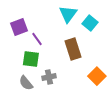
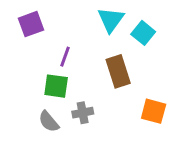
purple square: (19, 27) -> (31, 24), moved
purple line: (37, 39) -> (65, 57), turned 56
orange square: (97, 76) -> (154, 111), turned -30

